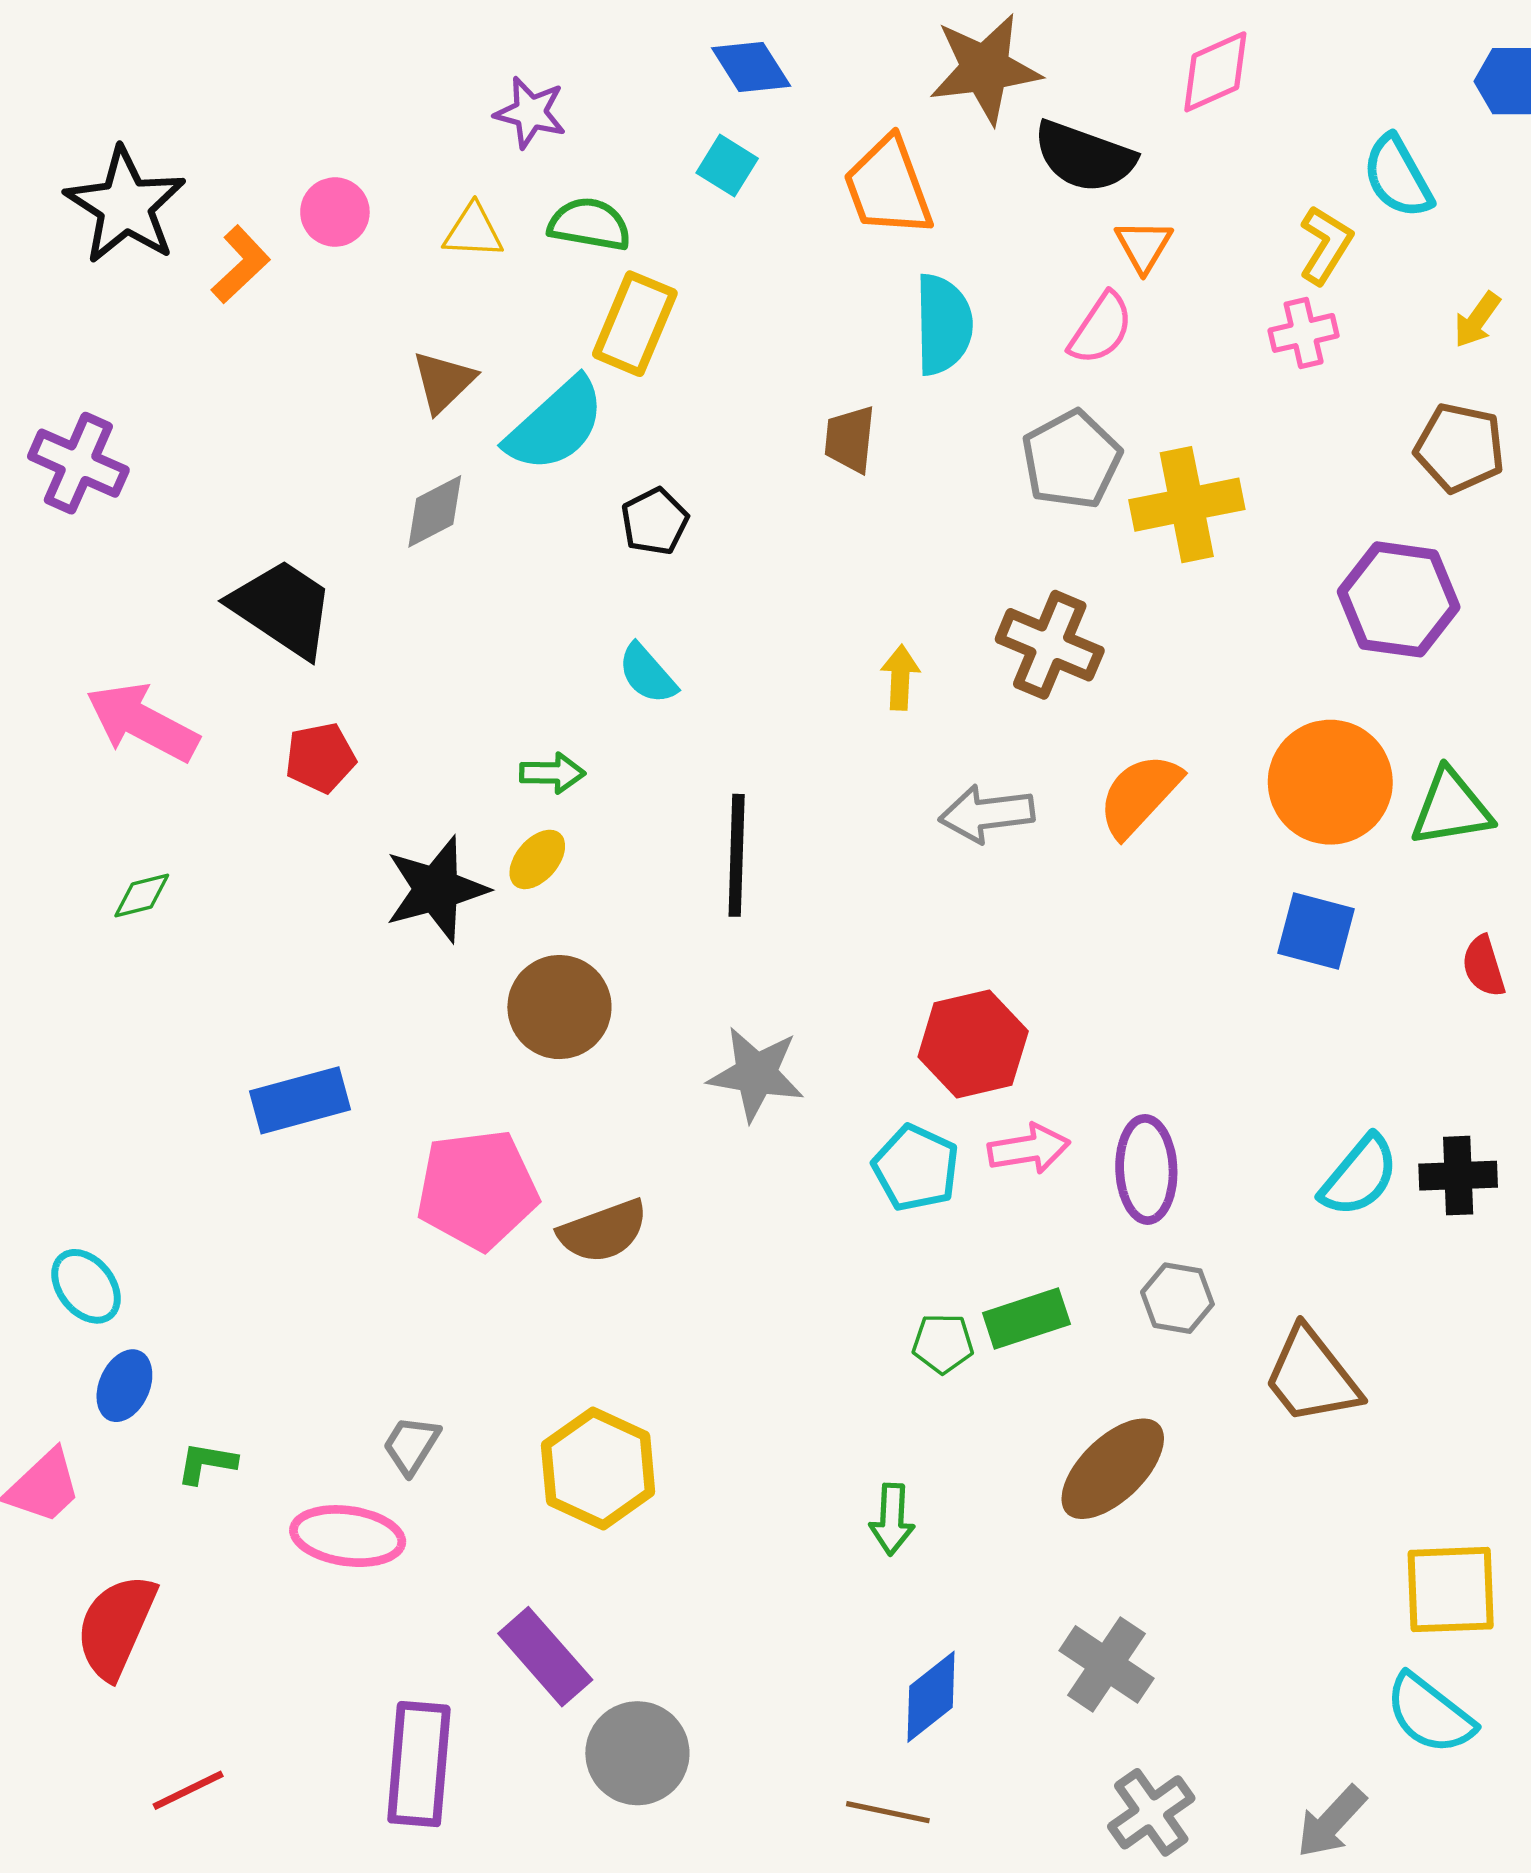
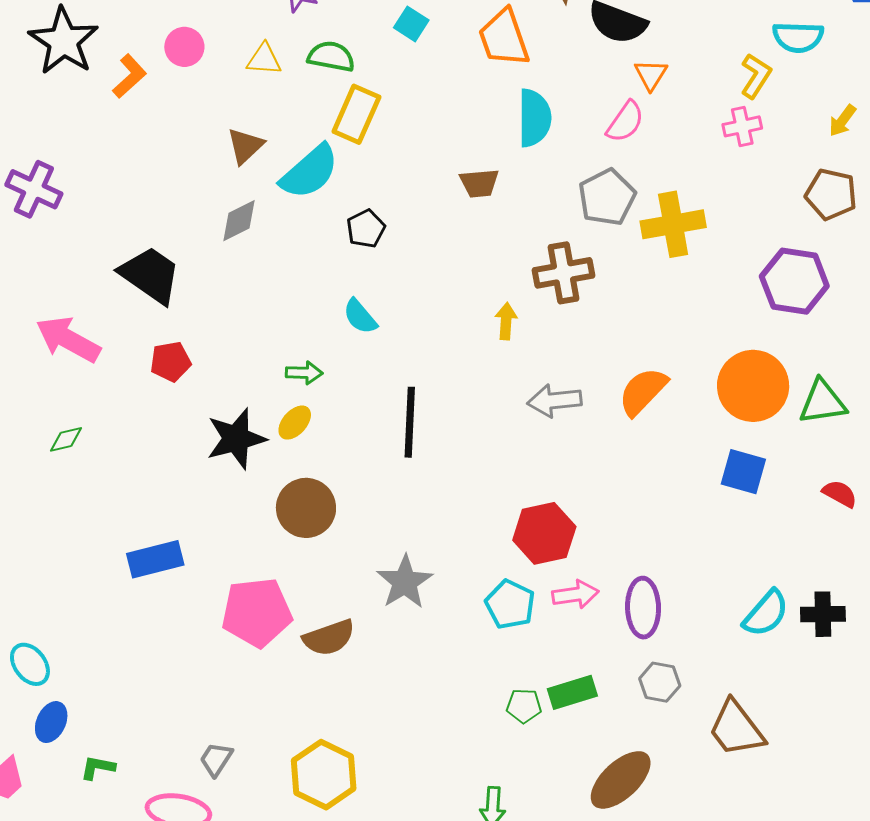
cyan semicircle: (1398, 177) -> (798, 37), turned -60
brown trapezoid: (850, 439) -> (479, 183), turned -102
brown cross: (1050, 645) -> (564, 273), moved, turned -34
red semicircle: (1484, 966) -> (840, 494), turned 135
gray star: (756, 1074) -> (405, 582), moved, turned 30

